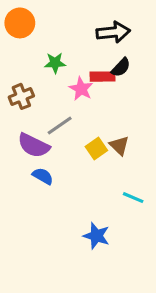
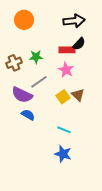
orange circle: (20, 23) -> (24, 20), moved
green star: (55, 63) -> (36, 57), moved
pink star: (81, 89) -> (66, 70), moved
cyan line: (133, 198) -> (64, 130), moved

